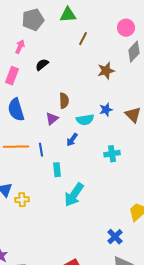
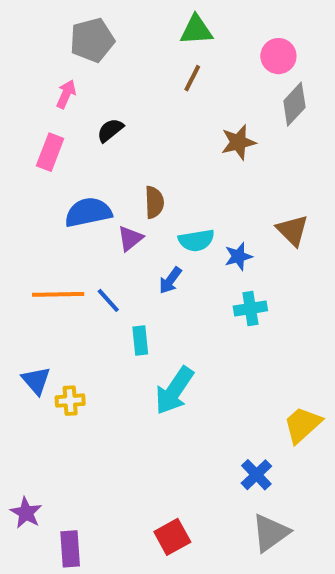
green triangle: (68, 15) -> (196, 30), moved
blue semicircle: (16, 110) -> (88, 212), moved, turned 95
blue star: (106, 110) -> (238, 256), moved
blue line: (41, 150) -> (108, 300), turned -32

